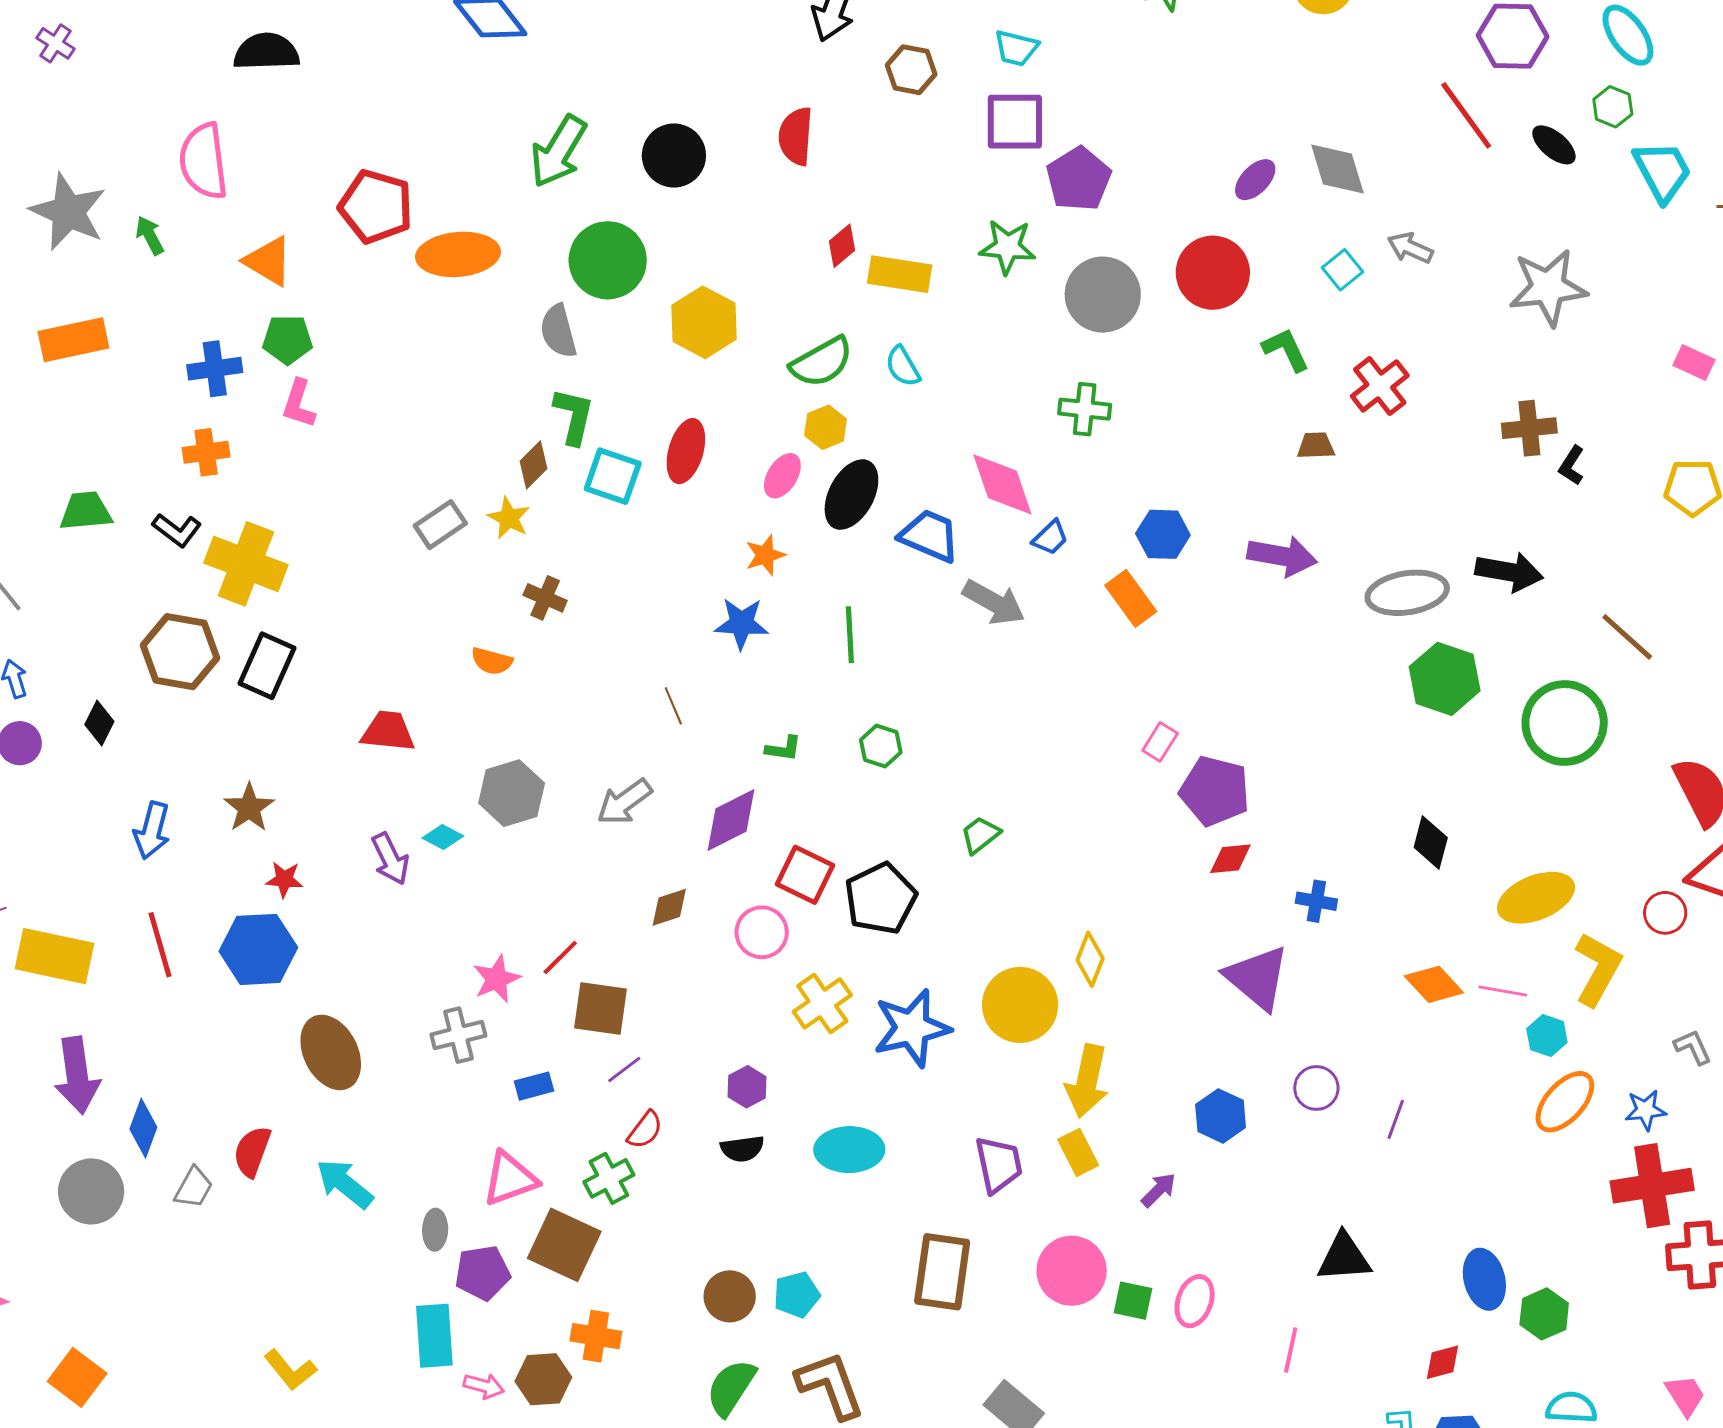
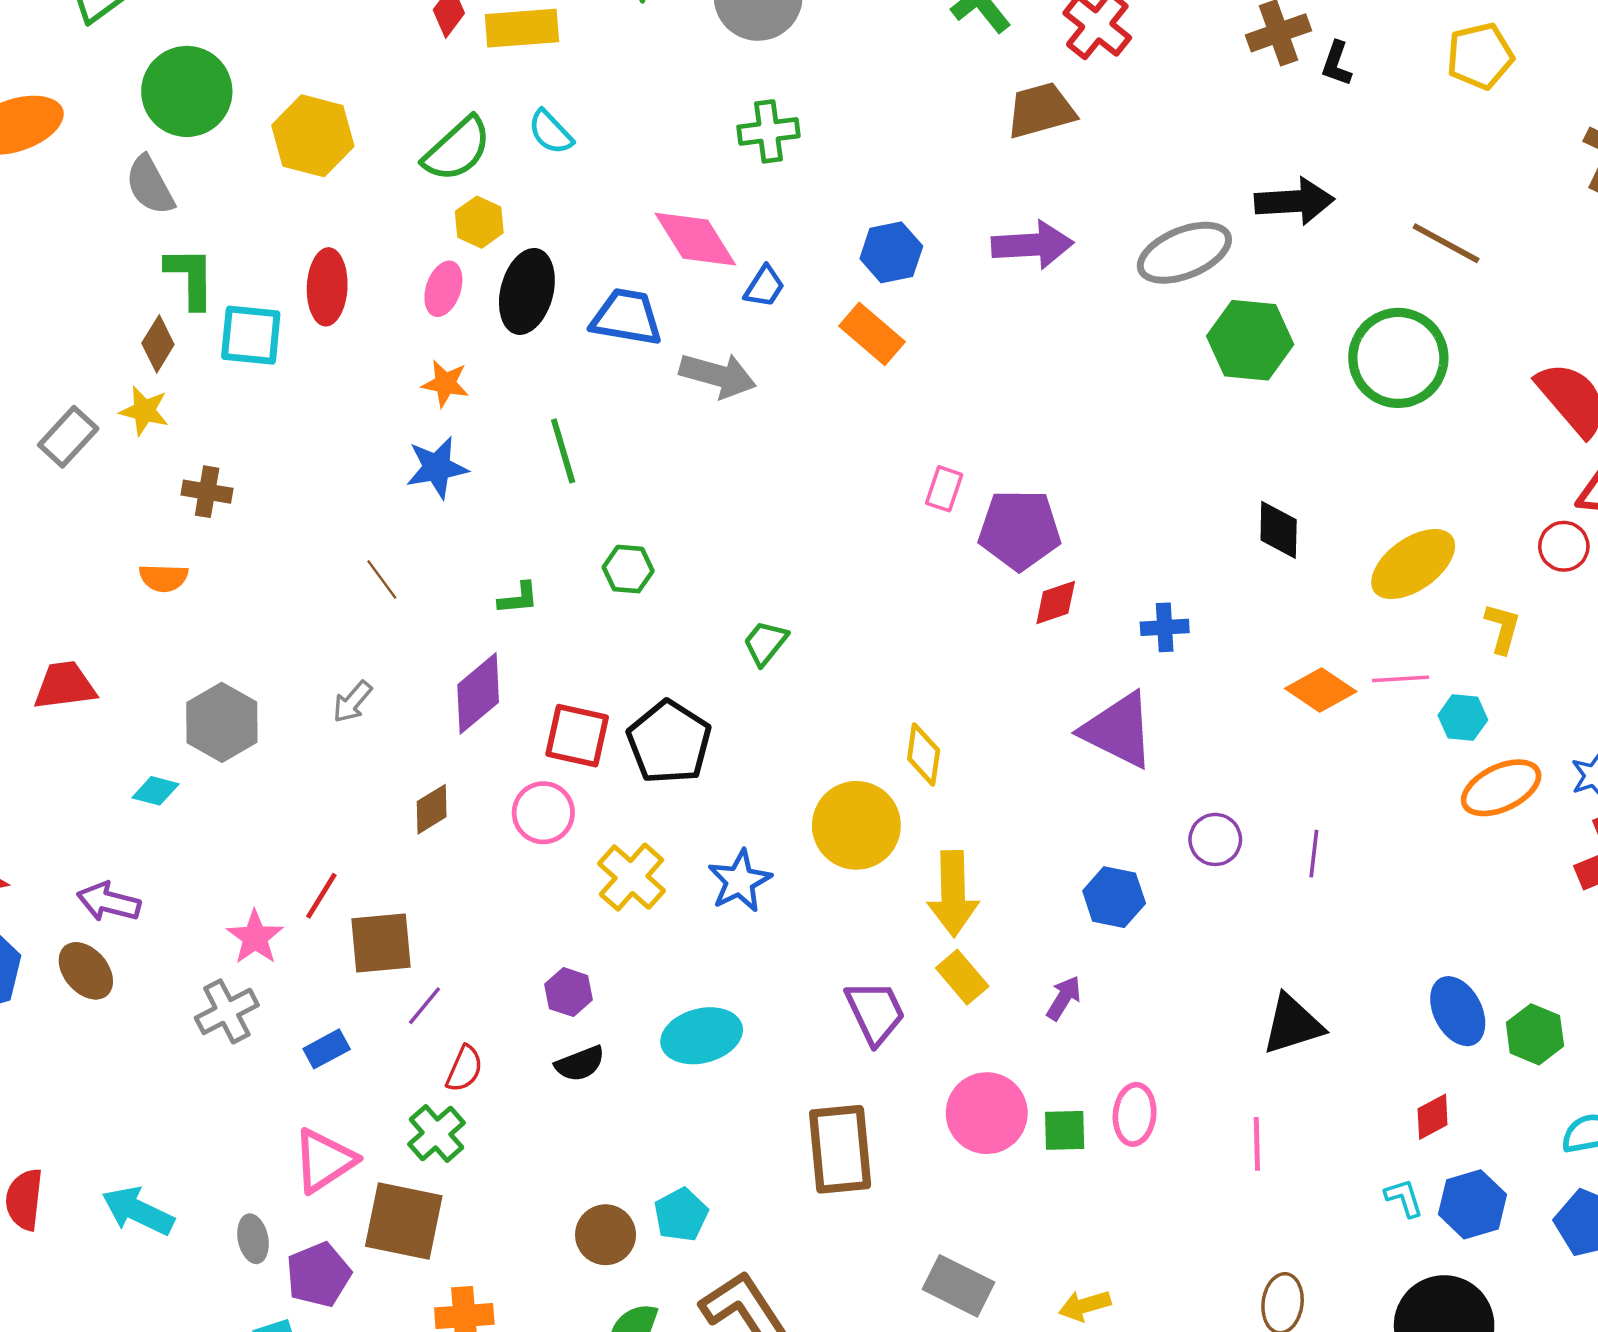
brown trapezoid: (1316, 446) -> (1041, 110), size x1.6
orange star: (765, 555) -> (445, 384), turned -30
gray arrow: (624, 802) -> (352, 702), size x0.7
purple arrow: (390, 859) -> (109, 902), moved, turned 144
yellow L-shape: (1598, 969) -> (1502, 628), size x0.6
blue star: (912, 1028) -> (740, 881), size x0.7
brown ellipse: (331, 1052) -> (86, 971), moved, size x0.7
orange ellipse: (1565, 1102) -> (1501, 788), turned 36

